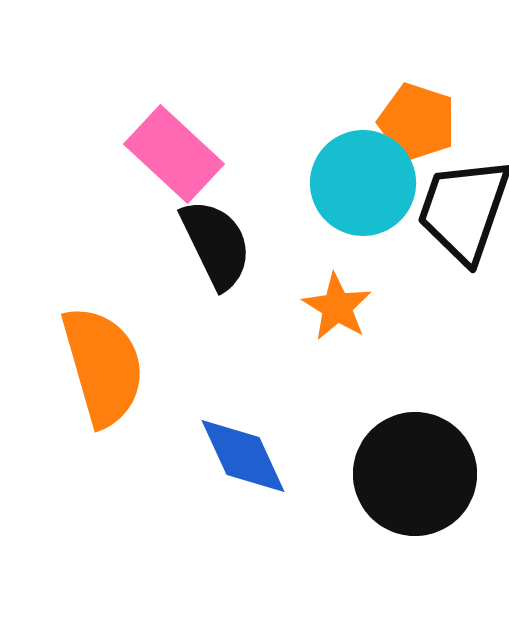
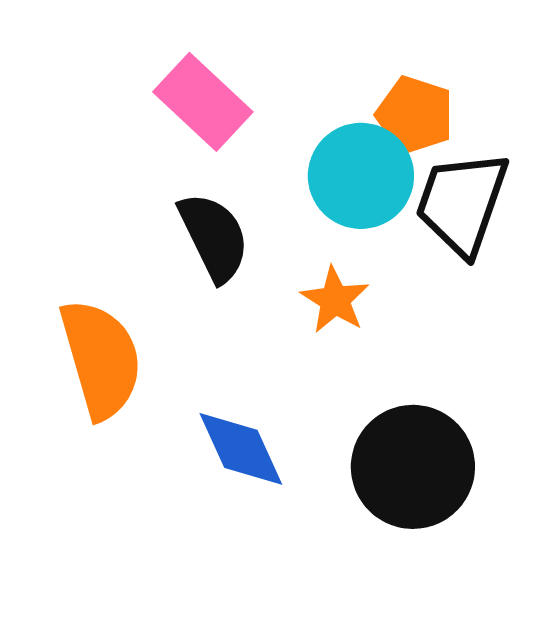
pink rectangle: (174, 154) -> (203, 102), moved

